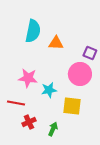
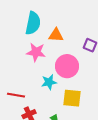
pink circle: (80, 74) -> (67, 66), moved
pink star: (28, 78) -> (36, 52), moved

